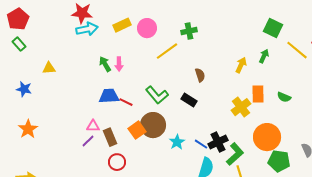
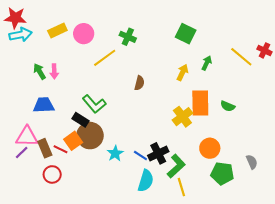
green square: (273, 28) -> (186, 34), moved
green cross: (189, 31) -> (128, 37), turned 35
brown semicircle: (200, 75) -> (139, 83), turned 32
orange rectangle: (258, 94) -> (200, 103), size x1.4
black rectangle: (189, 100) -> (81, 120), moved
red line: (126, 102) -> (61, 149), moved
pink triangle: (93, 126) -> (27, 137), size x1.6
orange circle: (267, 137) -> (210, 148), size x0.7

